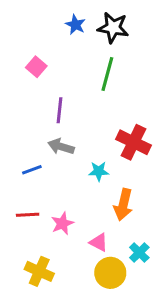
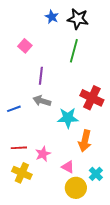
blue line: (32, 170) -> (14, 109), moved
cyan star: (99, 171) -> (68, 118), size x1.5
yellow cross: (39, 271) -> (22, 173), moved

